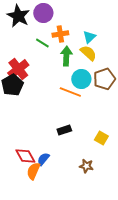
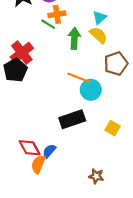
orange cross: (60, 34) -> (57, 14), moved
cyan circle: (81, 79) -> (91, 90), moved
black rectangle: (64, 130) -> (72, 119), size x1.6
brown star: (86, 166) -> (96, 176), moved

